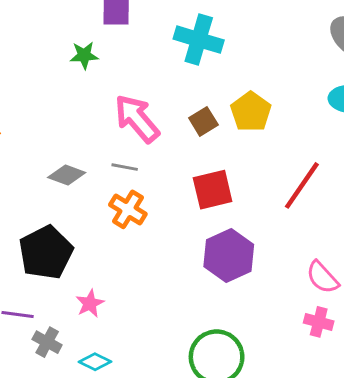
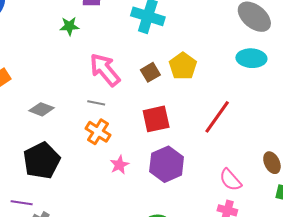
gray diamond: (67, 175) -> (42, 109), moved
pink star: (90, 303) -> (119, 165), moved

